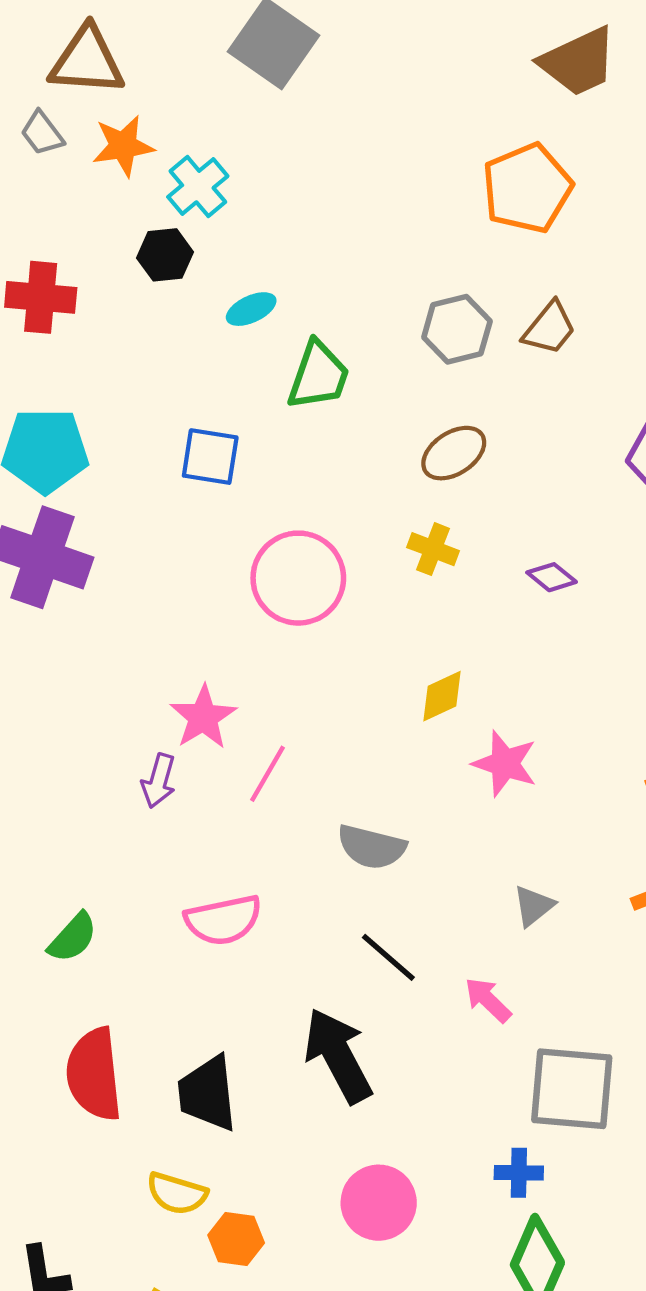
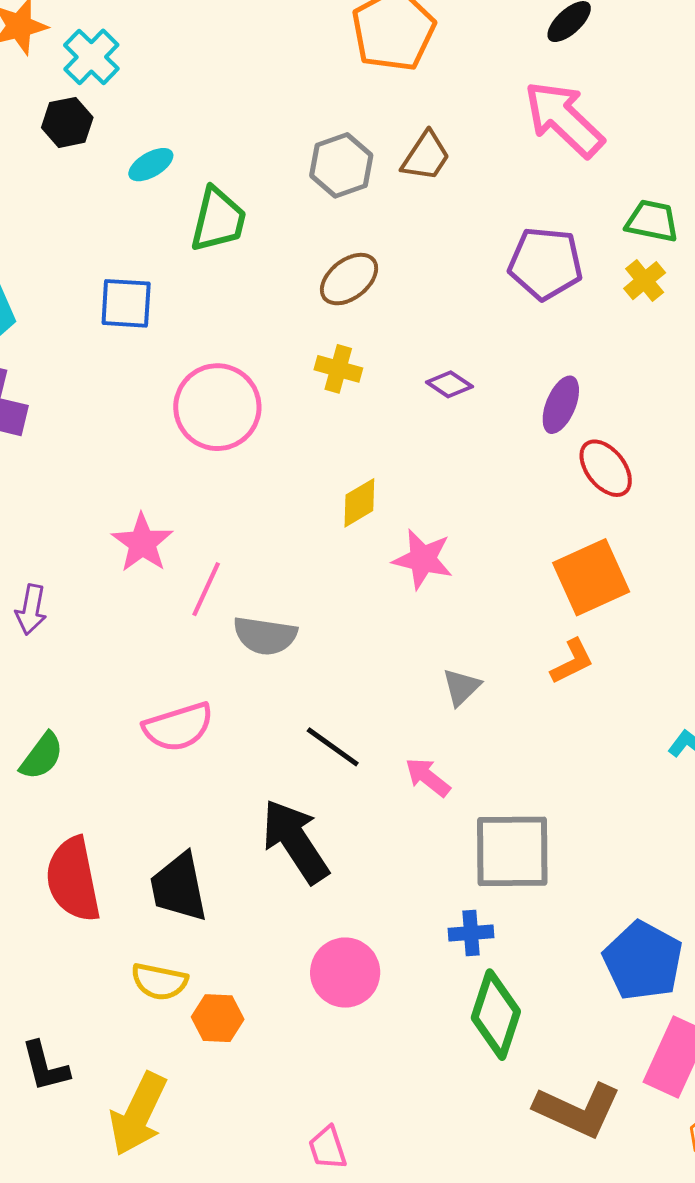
purple arrow: (159, 781) -> (31, 609), moved
gray semicircle: (372, 847) -> (265, 636), moved

